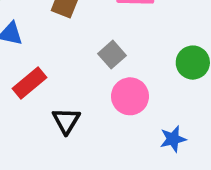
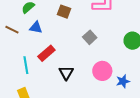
pink circle: (130, 96) -> (102, 71), moved

